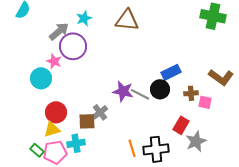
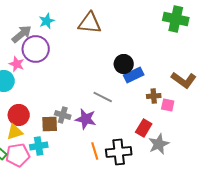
black circle: (160, 89) -> (124, 64), moved
purple star: (123, 91) -> (86, 119), moved
gray cross: (100, 112) -> (63, 115), turned -35

